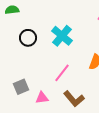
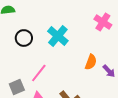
pink line: (62, 73) -> (39, 73), moved

